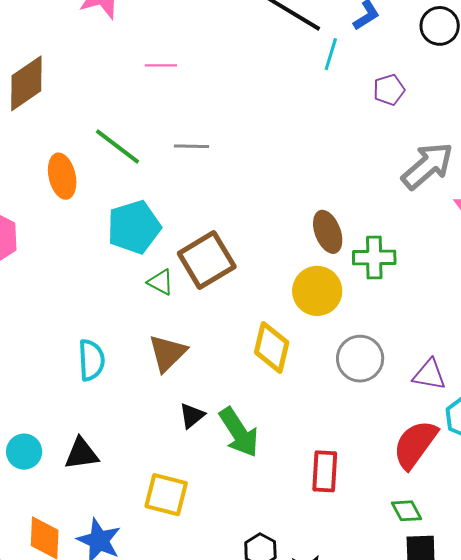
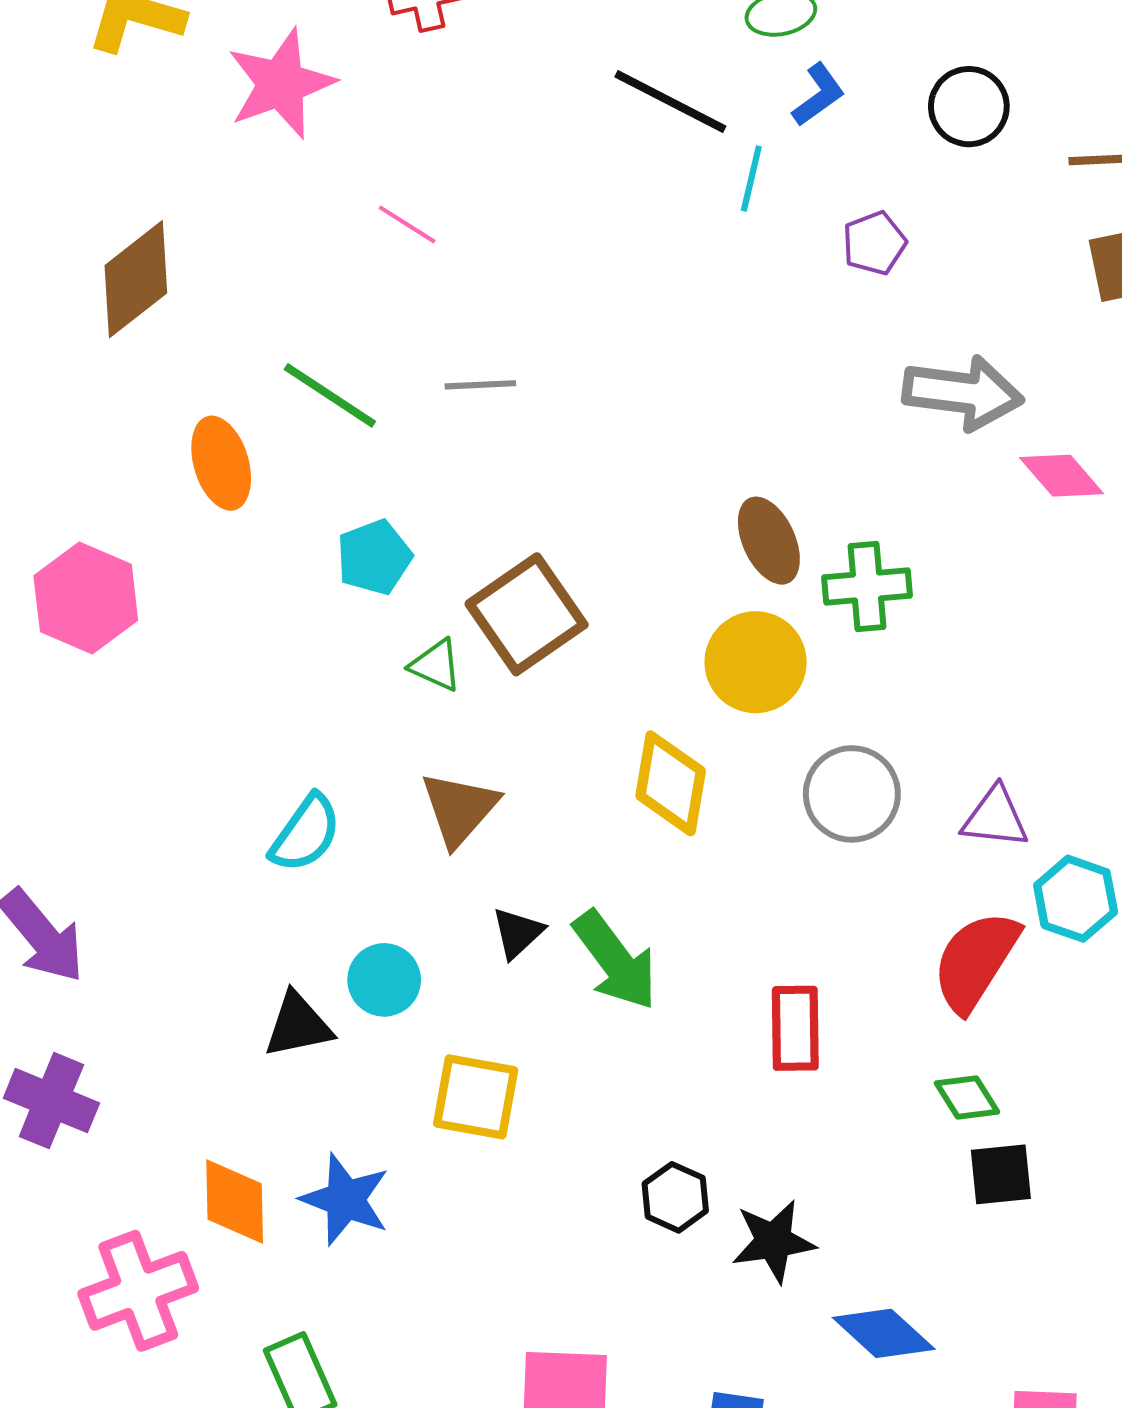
pink line: (161, 65) -> (407, 224), turned 36
gray arrow: (427, 166) -> (963, 393), turned 52
cyan pentagon: (134, 227) -> (374, 557), size x0.7
cyan semicircle: (91, 360) -> (306, 833), turned 42
cyan circle: (24, 452) -> (384, 980), moved

